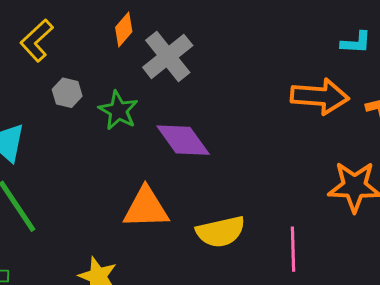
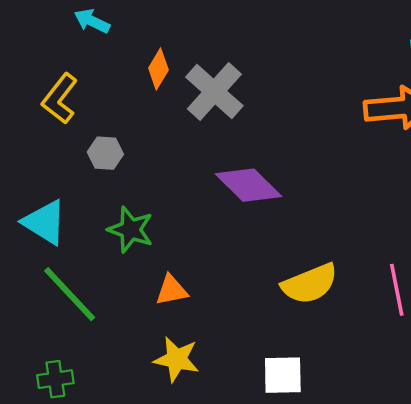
green star: (118, 111) -> (131, 230), moved
orange triangle: (146, 208) -> (172, 290), moved, size x0.6

